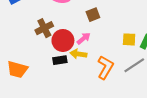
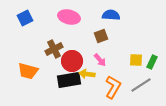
pink arrow: (84, 38) -> (100, 60), moved, turned 88
black rectangle: (60, 60) -> (69, 80), size x1.6
orange trapezoid: (17, 69) -> (28, 71), moved

